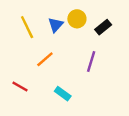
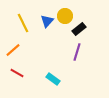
black rectangle: (103, 27) -> (79, 29), moved
orange line: (45, 59) -> (13, 50), moved

